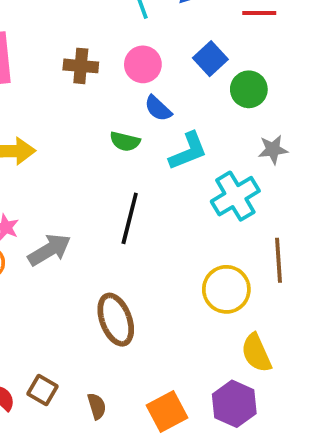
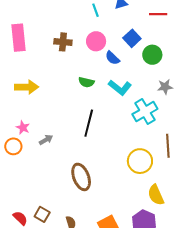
blue semicircle: (158, 108) -> (112, 58), moved
cyan L-shape: (188, 151) -> (120, 87), turned 60
gray arrow: (49, 250) -> (46, 140), size x0.6

